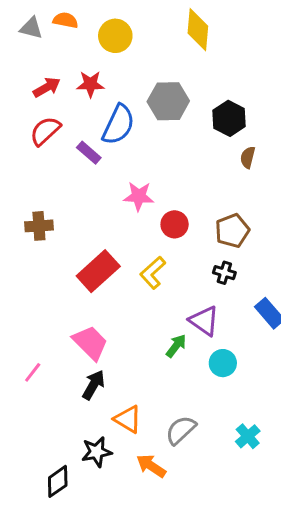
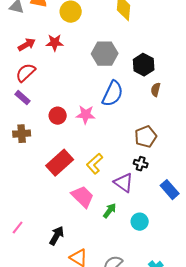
blue semicircle: (118, 125) -> (113, 94), moved
purple rectangle: (89, 153) -> (23, 98), moved
red circle: (175, 224) -> (58, 116), moved
purple triangle: (204, 321) -> (124, 183), moved
pink trapezoid: (90, 343) -> (83, 197), moved

